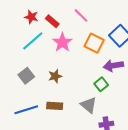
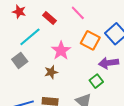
red star: (31, 17) -> (19, 12), moved
pink star: (62, 42) -> (61, 51), moved
gray square: (26, 76) -> (20, 60), moved

